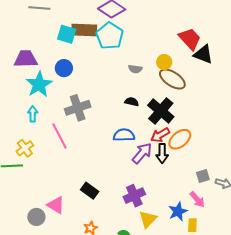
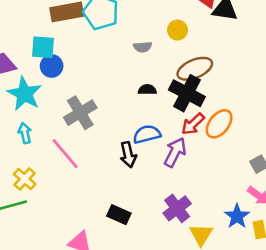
cyan square: (67, 34) -> (43, 47), moved
brown ellipse: (172, 79) -> (195, 69), moved, turned -44
black arrow: (162, 153) -> (128, 155), moved

